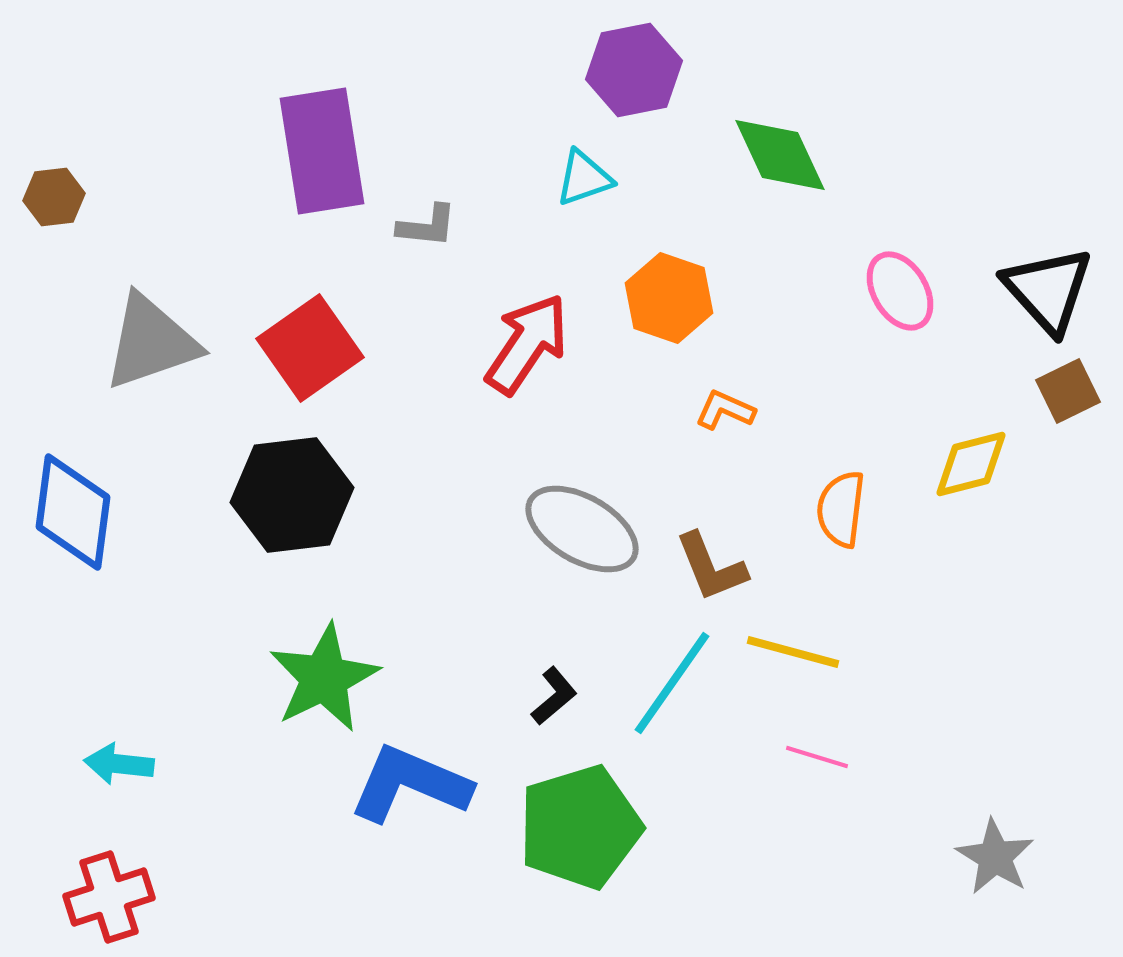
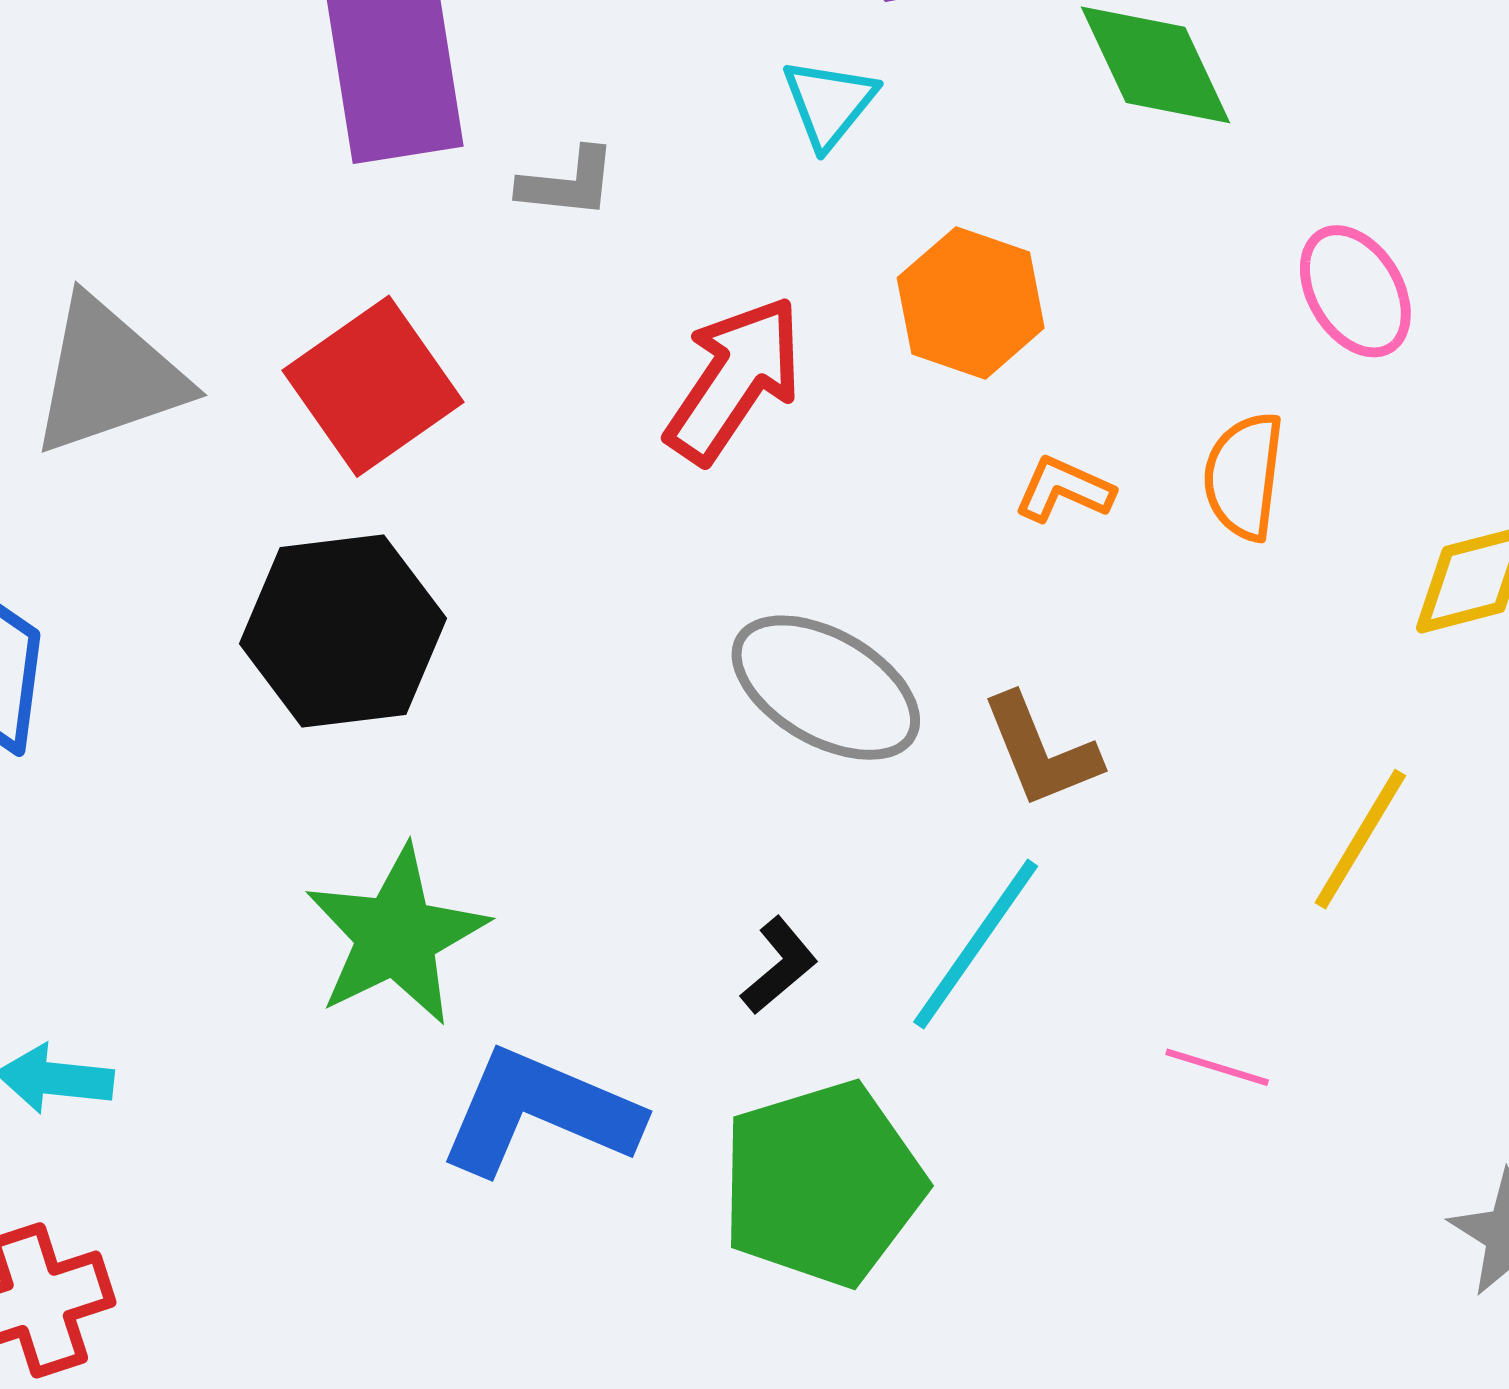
cyan triangle: (584, 178) -> (829, 103), turned -32
orange semicircle: (841, 509) -> (1244, 476), moved
yellow line: (793, 652) -> (1360, 839), moved, turned -74

